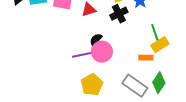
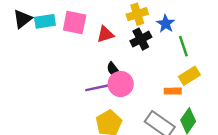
green line: (155, 33) -> (183, 46), moved
black semicircle: (96, 40) -> (114, 70), turned -80

